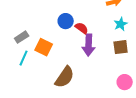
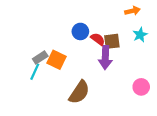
gray rectangle: (22, 37) -> (40, 58), moved
brown square: (121, 47) -> (112, 41), moved
pink circle: (125, 82) -> (141, 87), moved

